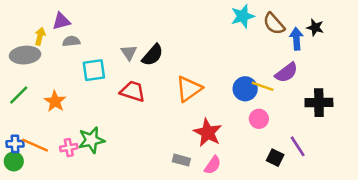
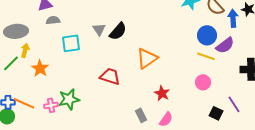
yellow arrow: (40, 36) -> (25, 50), moved
blue circle: (245, 89) -> (207, 35), moved
red trapezoid: (133, 91) -> (110, 76), moved
red star: (208, 133) -> (162, 93), size x0.7
gray rectangle: (181, 160) -> (141, 115), turned 48

